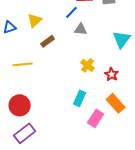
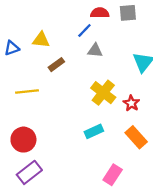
yellow triangle: (35, 20) -> (41, 40), turned 49
yellow cross: (88, 65) -> (103, 93), size x1.5
cyan rectangle: (80, 98) -> (94, 131), turned 42
pink rectangle: (96, 118) -> (113, 175), moved

